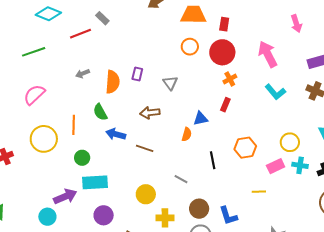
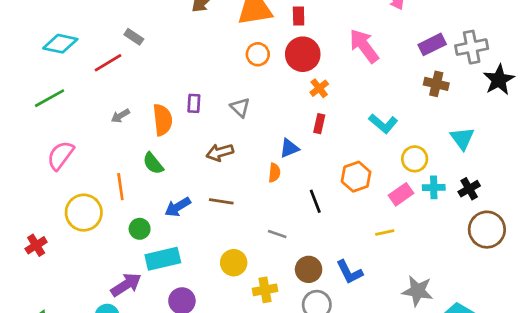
cyan L-shape: (275, 92) -> (383, 124), moved
blue arrow: (116, 134) -> (178, 207), moved, turned -36

